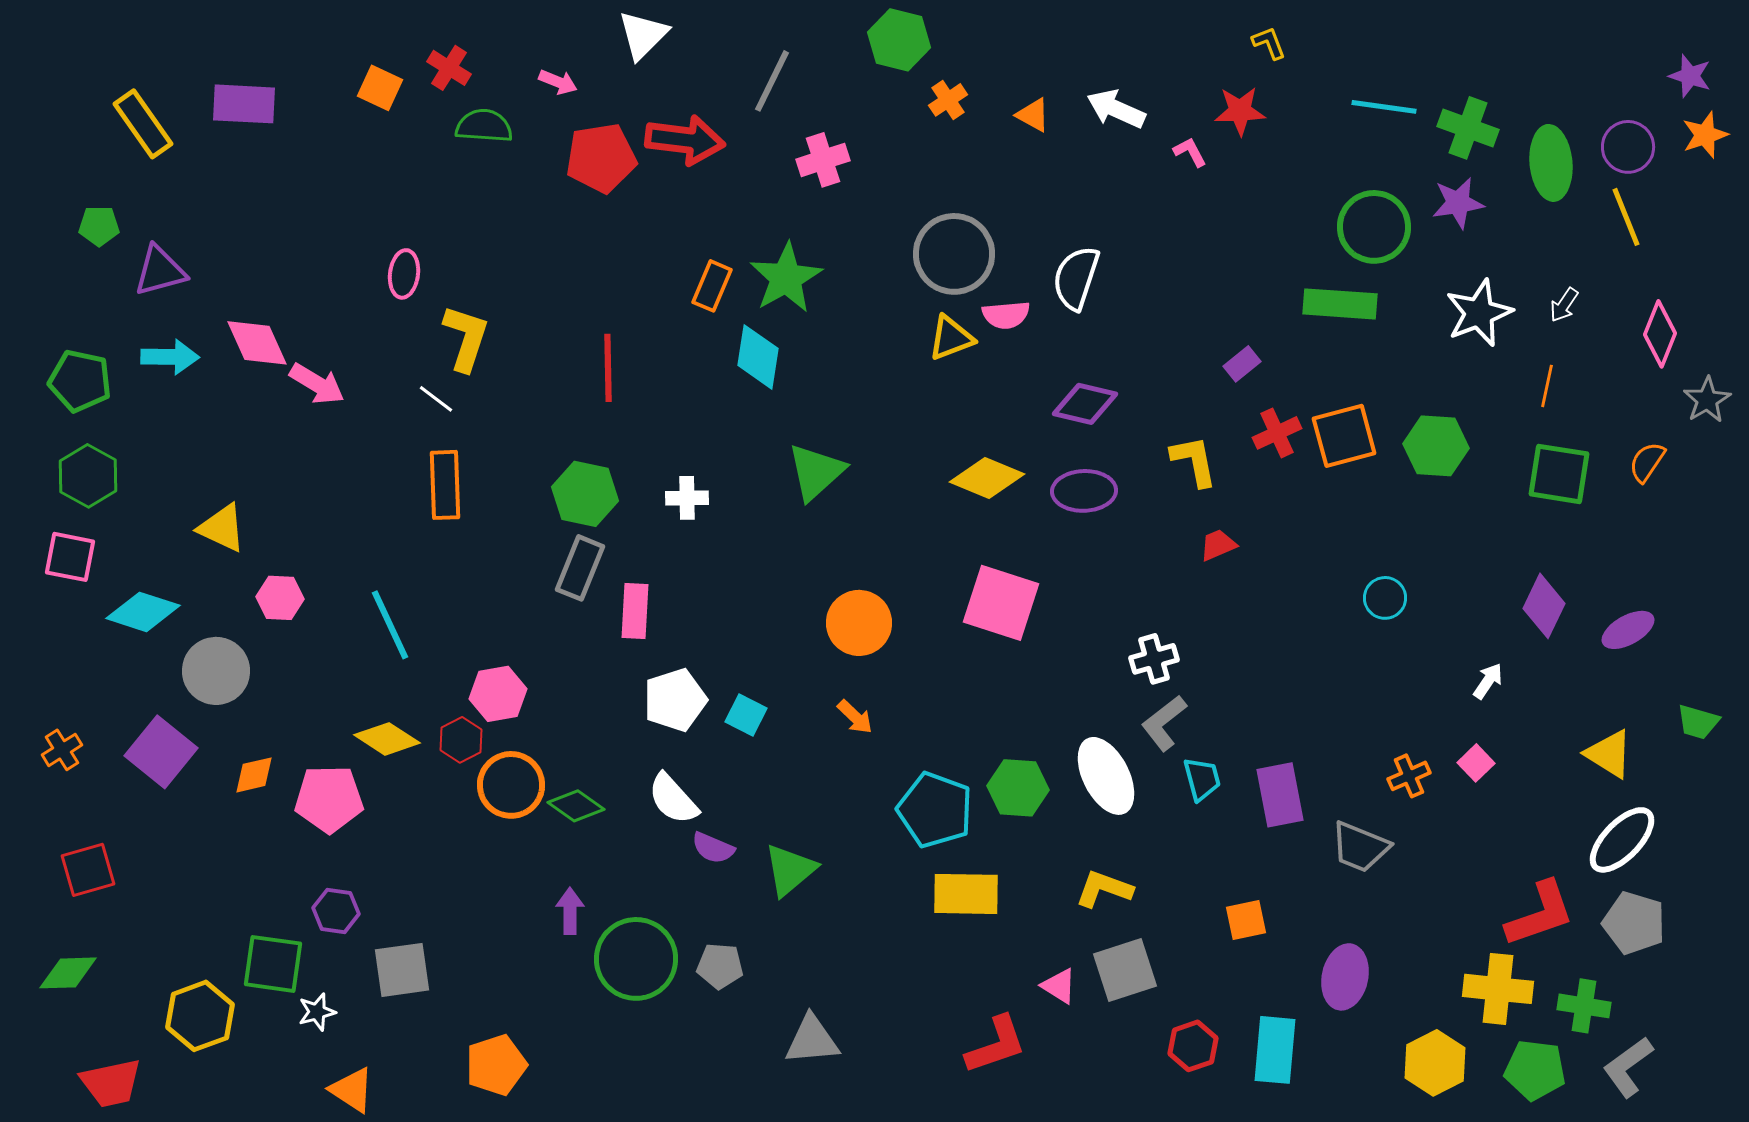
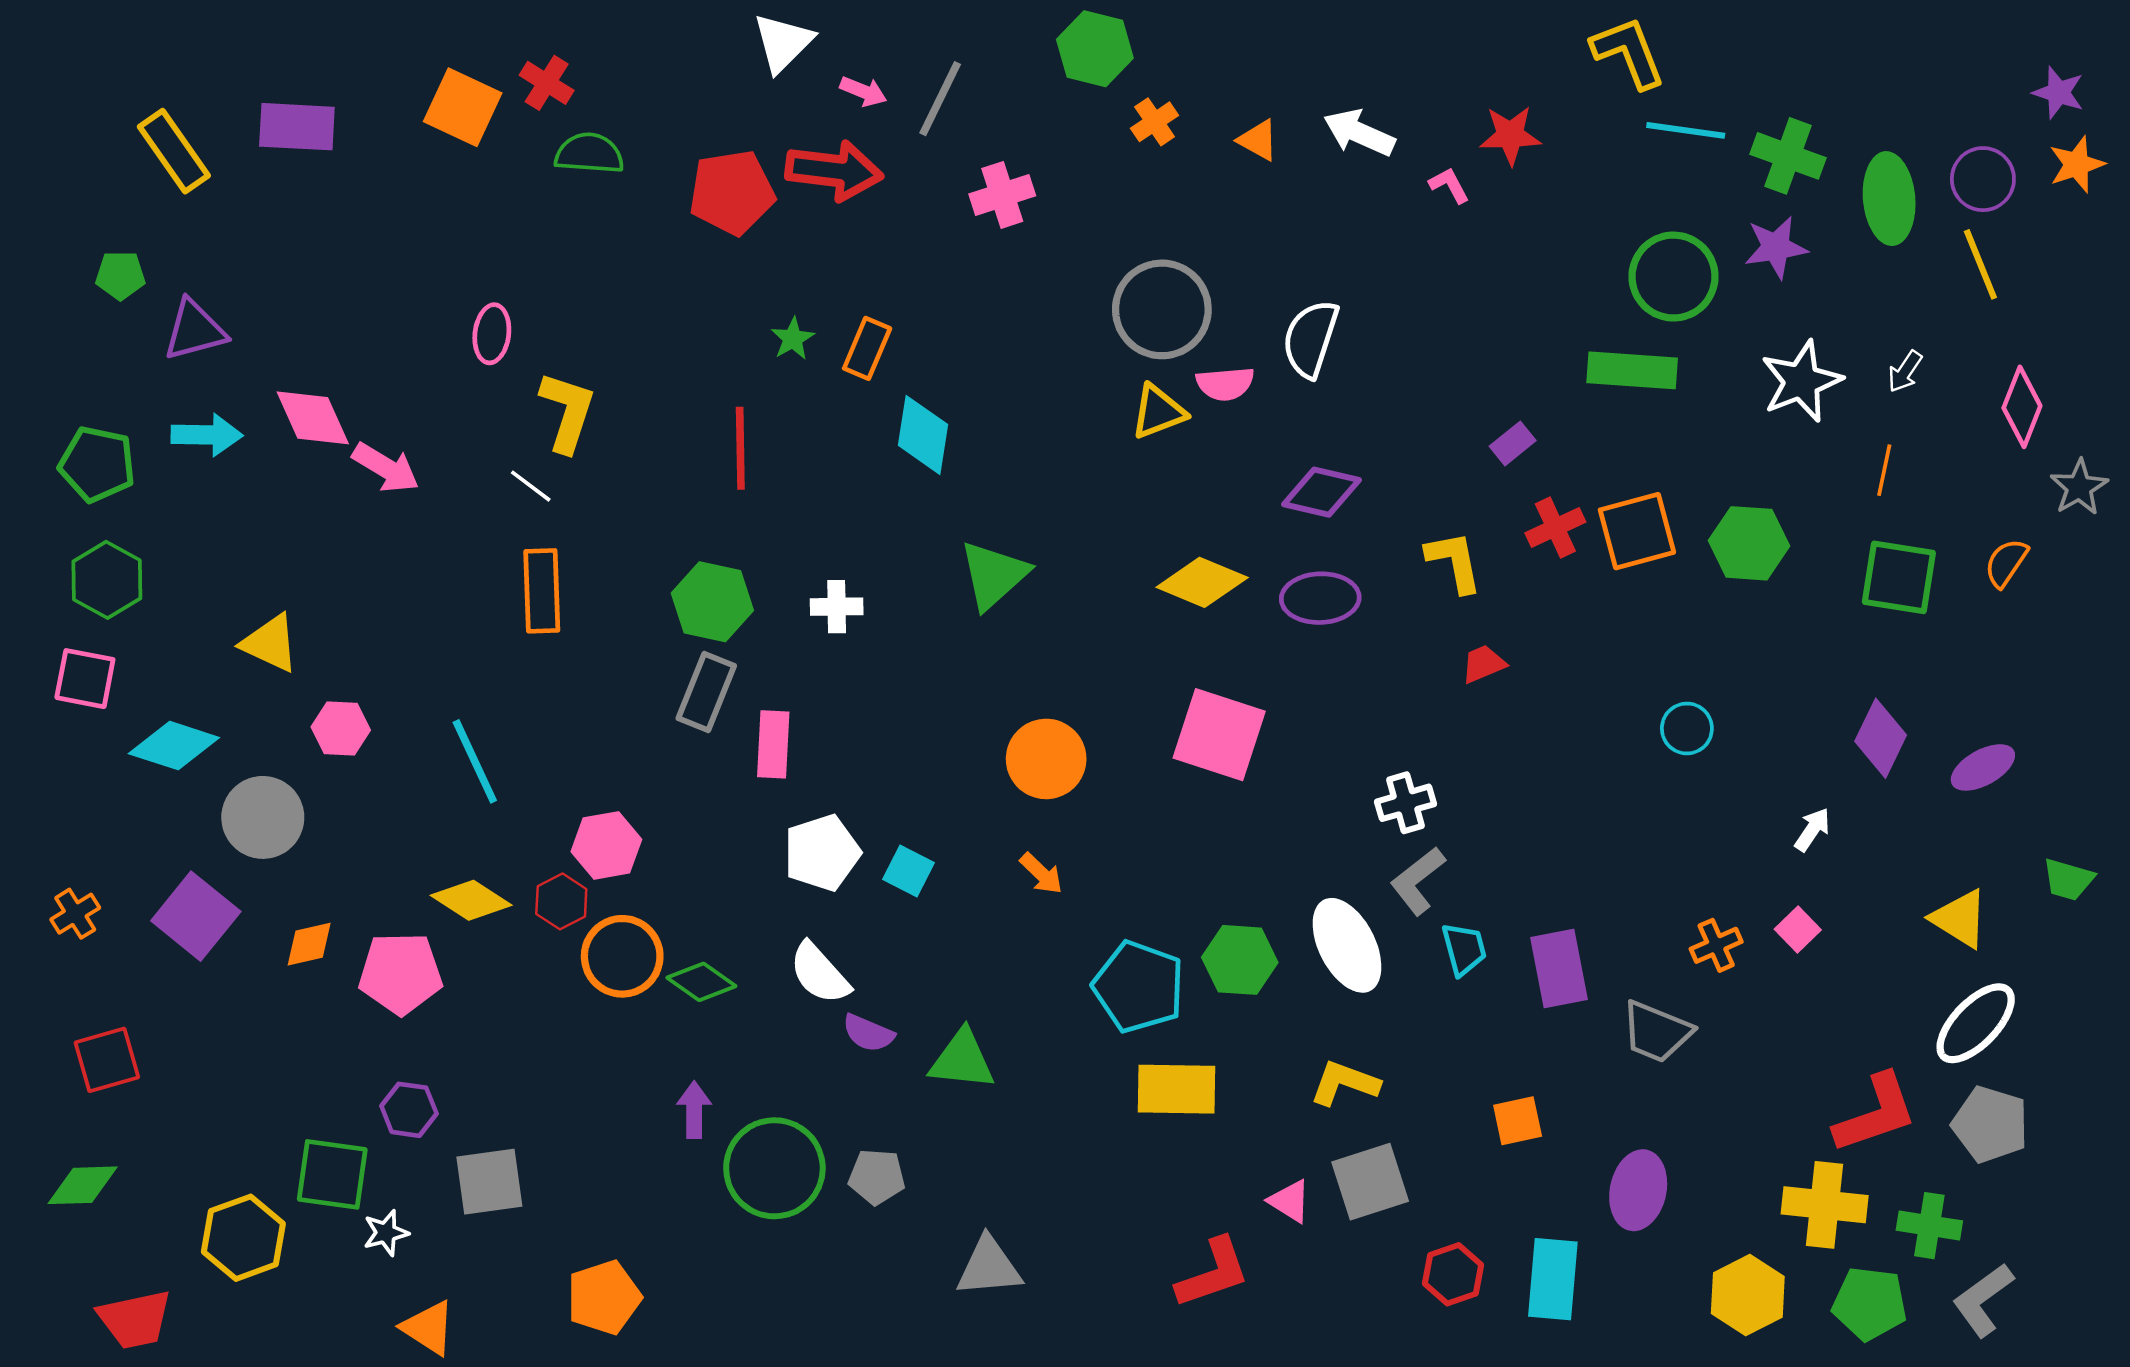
yellow L-shape: (1269, 43) -> (1628, 52), moved, size x1.8
pink arrow: (558, 82) -> (863, 91), moved
orange square: (380, 88) -> (463, 107), size x1.4
green star: (786, 278) -> (793, 339), moved, size x0.5
green triangle: (790, 870) -> (962, 1060), turned 46

